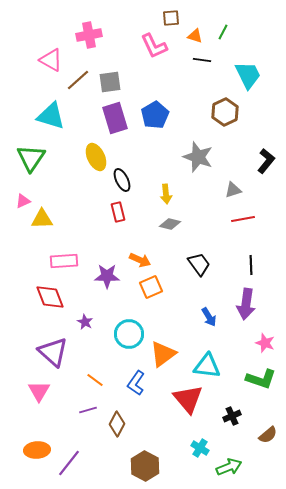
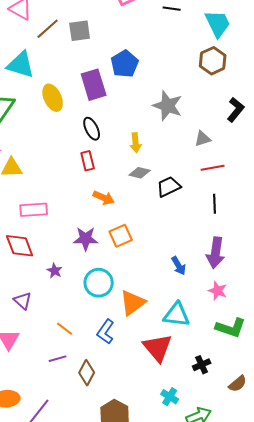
brown hexagon: (225, 112) -> (213, 61), moved
purple rectangle: (115, 118) -> (94, 85), moved
yellow ellipse: (96, 157) -> (53, 98), moved
orange arrow: (140, 260) -> (104, 198), moved
black trapezoid: (199, 264) -> (169, 187), moved, turned -80
black line: (251, 265) -> (215, 204), moved
purple star: (107, 276) -> (86, 239), moved
pink star: (265, 343) -> (218, 291), moved
purple triangle: (53, 352) -> (23, 301), size x0.6

